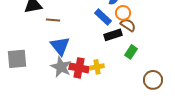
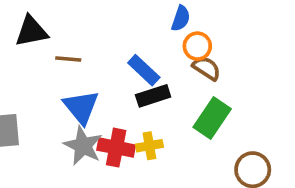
blue rectangle: (103, 17) -> (144, 70), moved
black rectangle: (113, 35) -> (153, 96), moved
green rectangle: (131, 52) -> (212, 118), size x1.5

